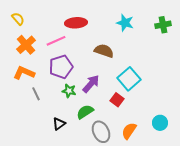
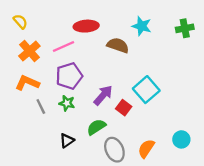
brown semicircle: (104, 51) -> (118, 45), moved
green star: (69, 91) -> (67, 103), moved
red square: (117, 100) -> (124, 108), moved

